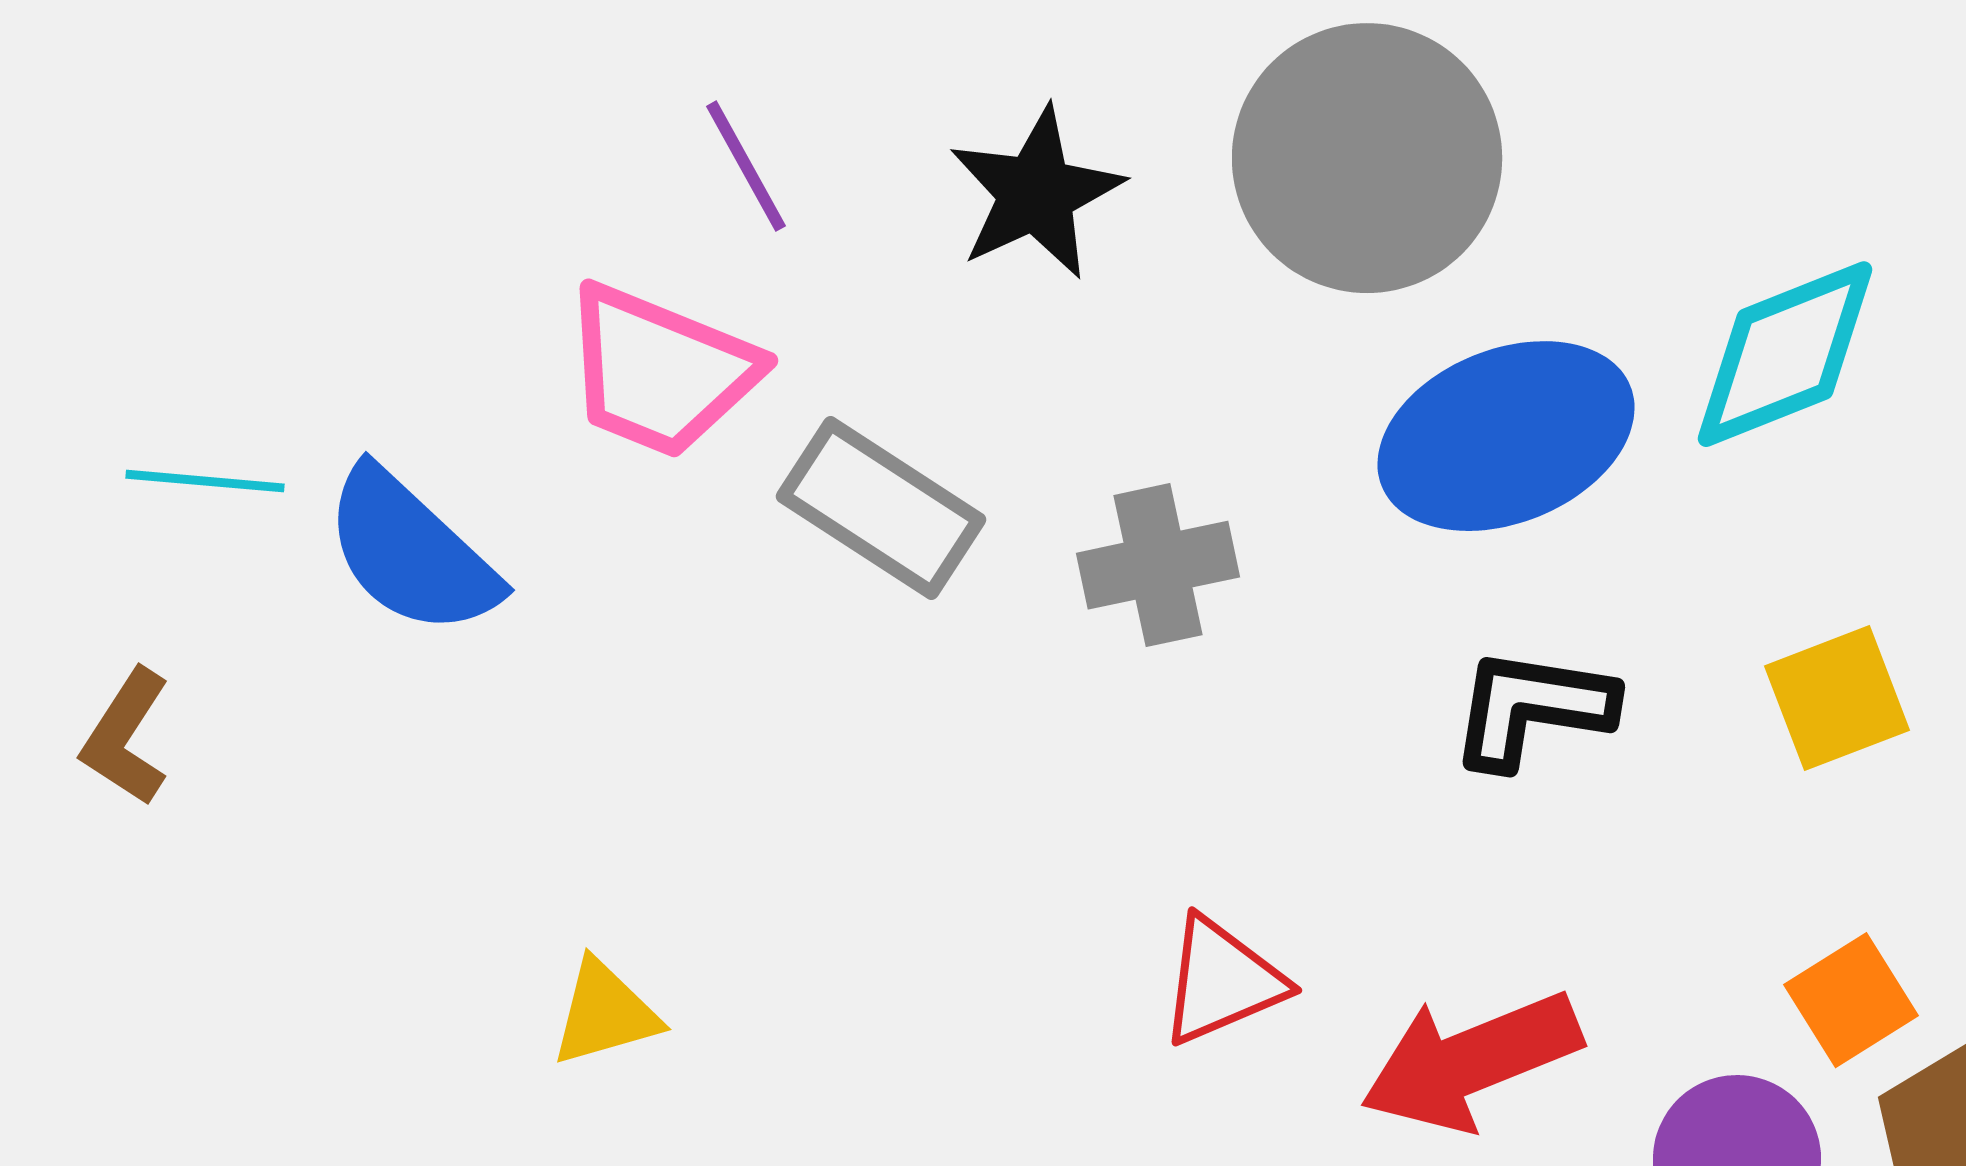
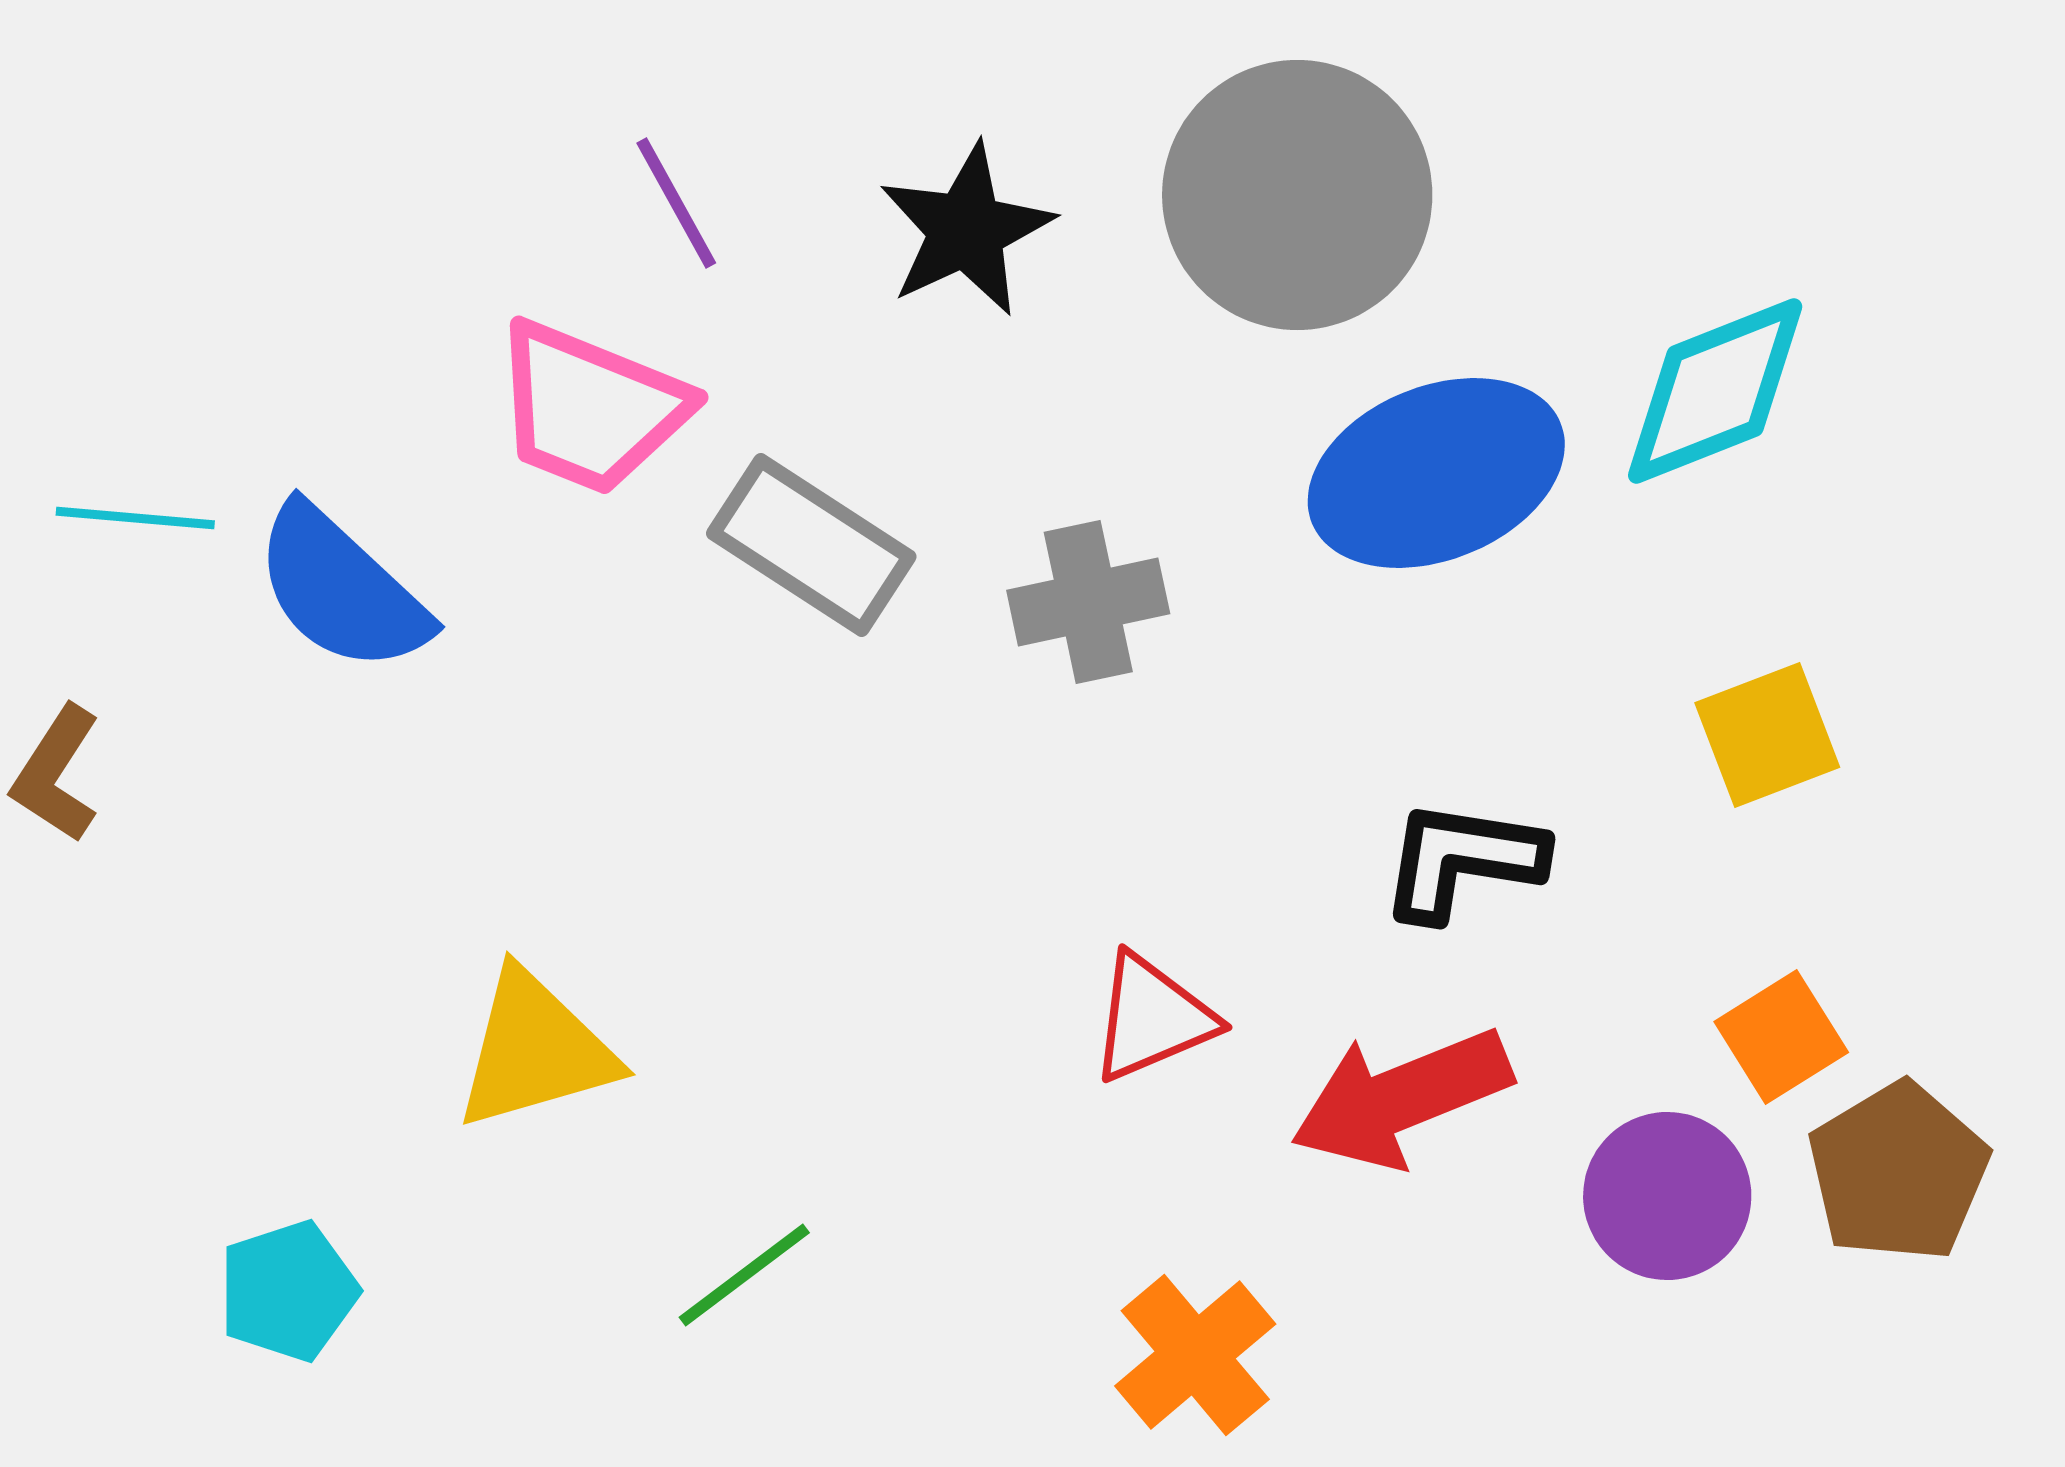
black L-shape: (1532, 708) -> (1462, 860), moved
yellow triangle: (605, 1013) -> (535, 1050), size x1.5

